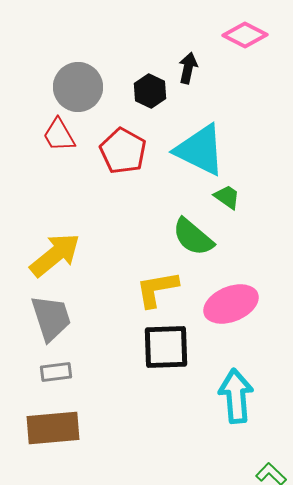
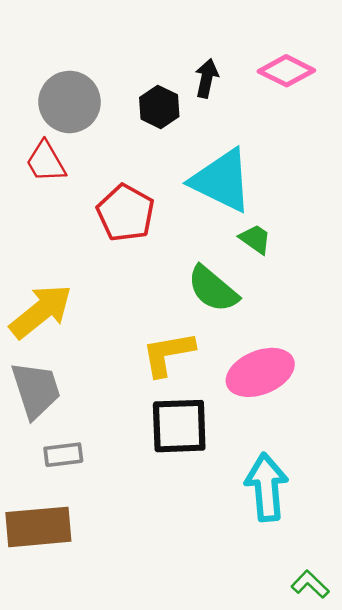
pink diamond: (245, 35) -> (286, 71), moved
red pentagon: (123, 151) -> (126, 213), moved
gray rectangle: (56, 372) -> (63, 455), moved

